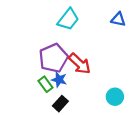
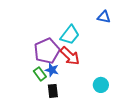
cyan trapezoid: (68, 19) -> (70, 35), moved
black rectangle: (60, 104) -> (53, 91), turned -48

